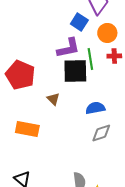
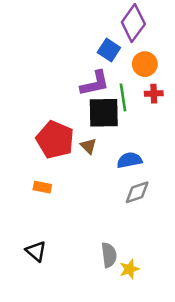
red pentagon: (20, 75) -> (55, 140), moved
brown triangle: (53, 99) -> (88, 146), moved
orange rectangle: (27, 129) -> (42, 187), size x0.6

